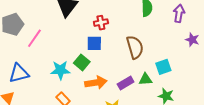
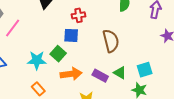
cyan square: (163, 67) -> (145, 70), moved
green triangle: (145, 79) -> (120, 73), turned 32
purple rectangle: (126, 83) -> (100, 76), turned 56

